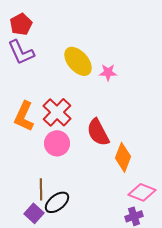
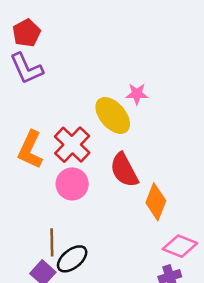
yellow ellipse: (78, 61) -> (113, 115), moved

